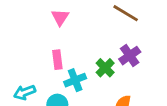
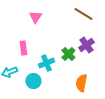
pink rectangle: (57, 60) -> (23, 48), moved

